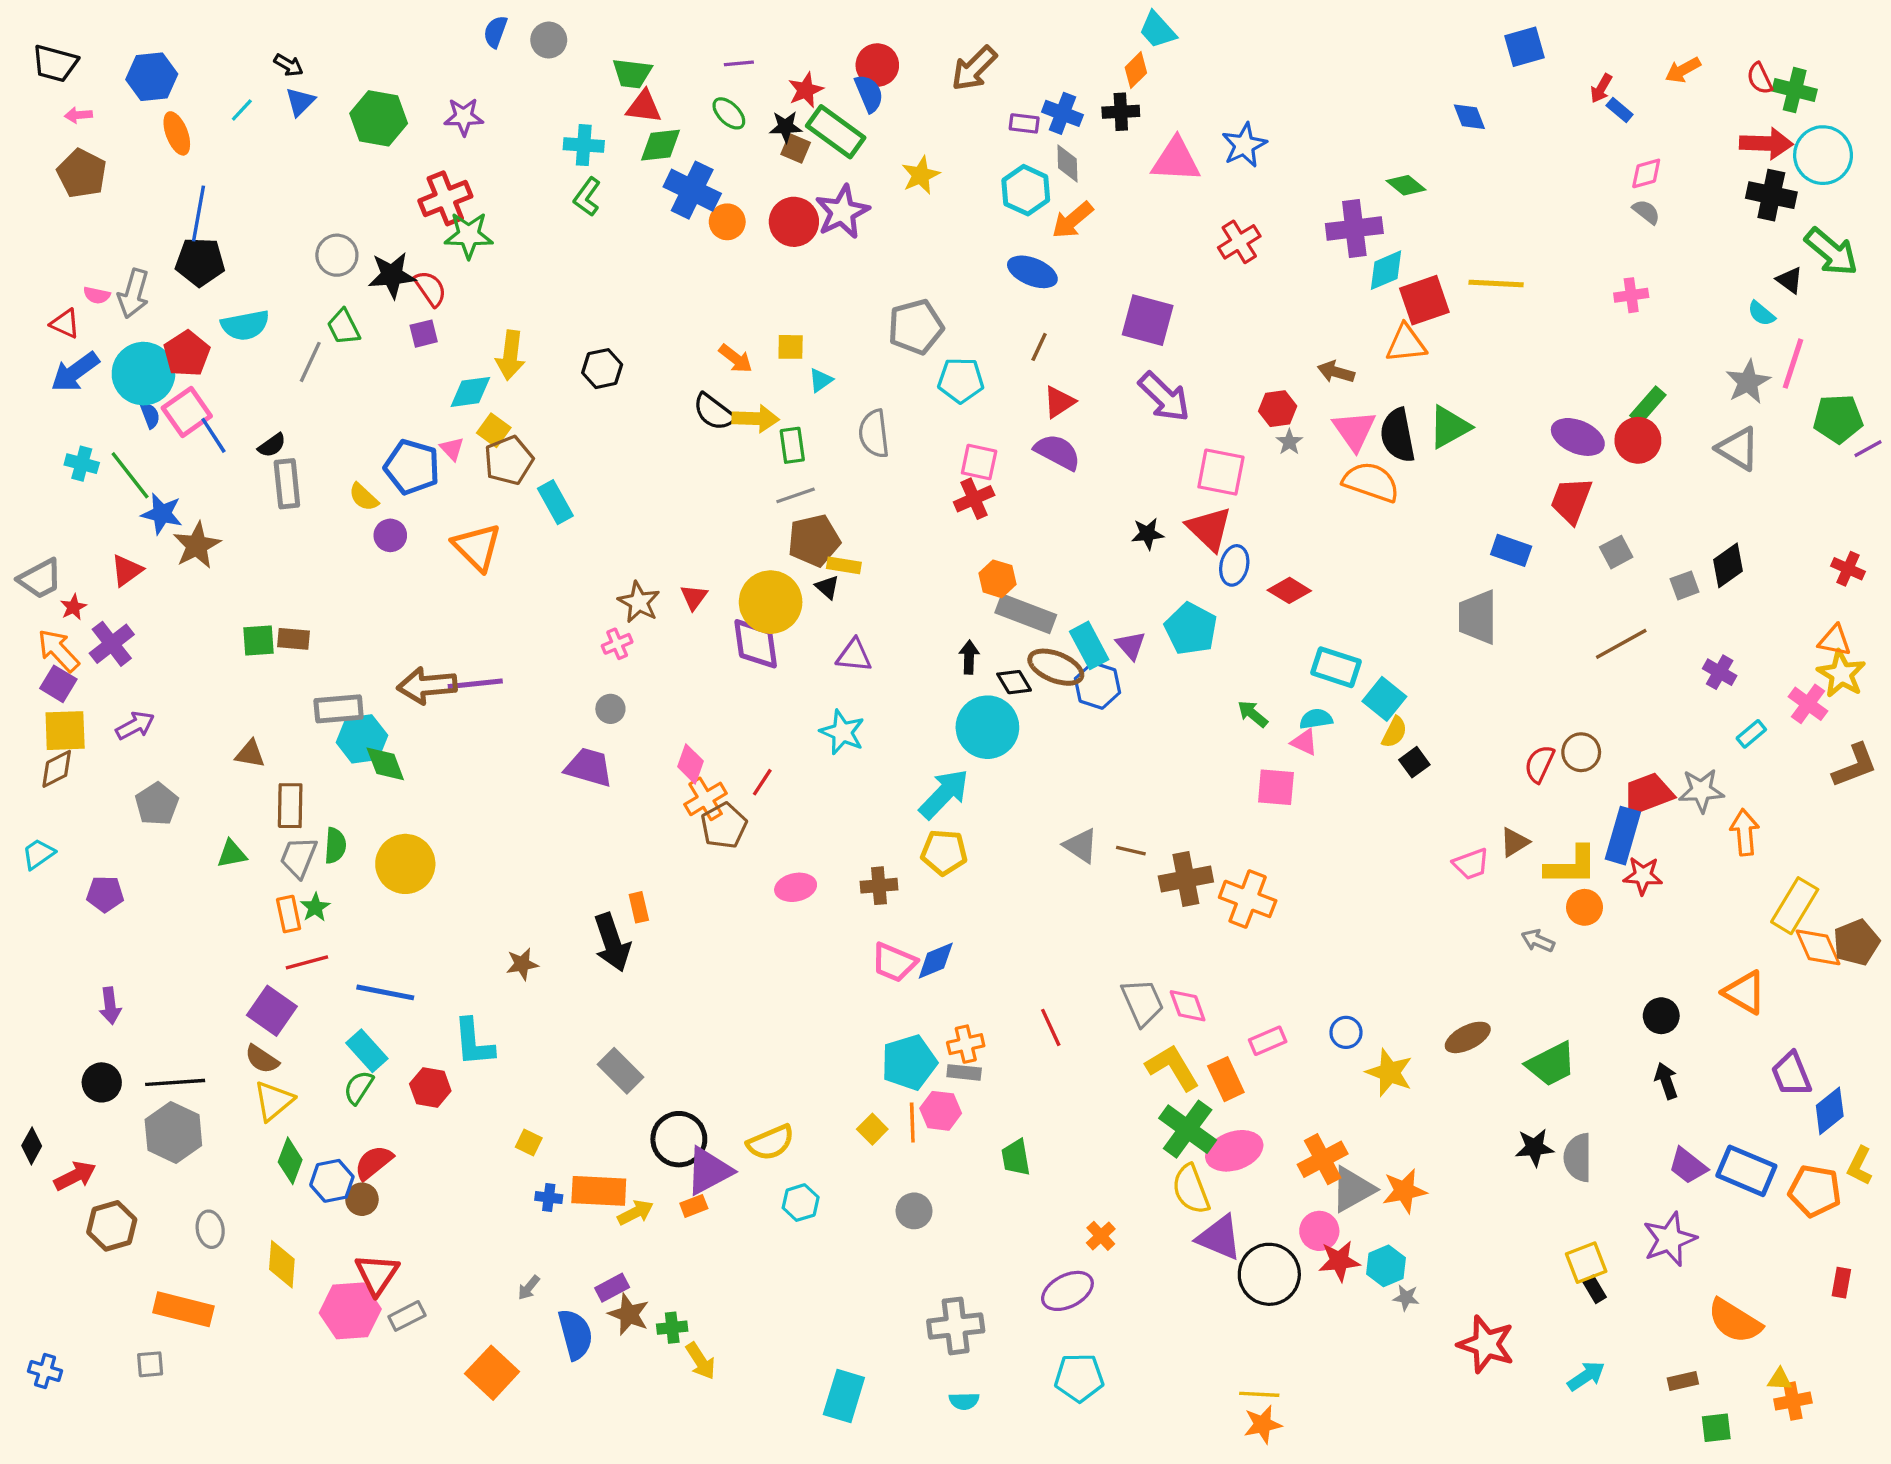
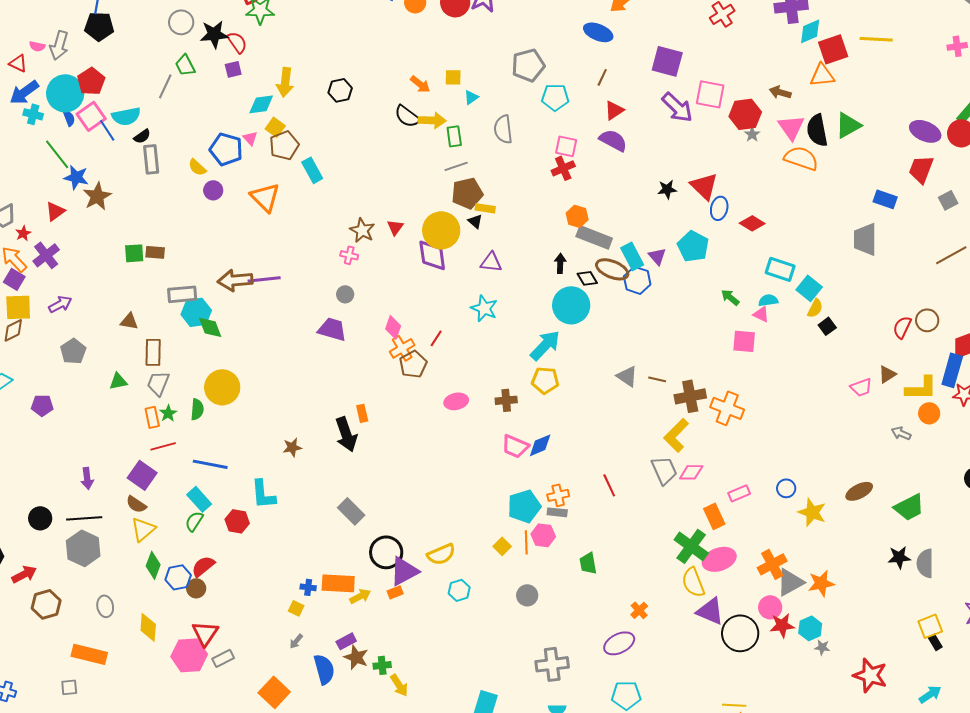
cyan semicircle: (245, 325) -> (126, 116), moved
red hexagon: (1278, 409) -> (745, 114), size x1.4
cyan cross: (82, 464) -> (33, 114), moved
pink square: (1221, 472) -> (710, 94), moved
pink cross: (617, 644) -> (349, 255), turned 36
green semicircle: (335, 846) -> (197, 409), moved
purple arrow: (110, 1006) -> (87, 478), moved
pink diamond: (1188, 1006) -> (691, 472), turned -70
yellow L-shape: (1173, 1067) -> (676, 435), moved, turned -104
yellow square: (529, 1143) -> (296, 608), moved

